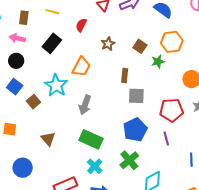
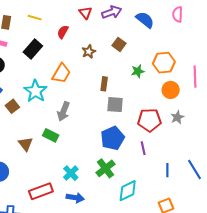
orange hexagon: (172, 42) -> (164, 63), moved
brown square: (140, 46) -> (119, 44), moved
green rectangle: (91, 139) -> (51, 135), moved, size x0.7

